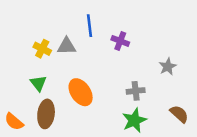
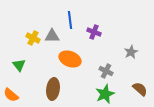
green triangle: (38, 83) -> (19, 65), moved
gray cross: (136, 91) -> (106, 71), turned 32
orange ellipse: (81, 92) -> (70, 59), moved, turned -35
brown ellipse: (46, 114) -> (53, 89), moved

